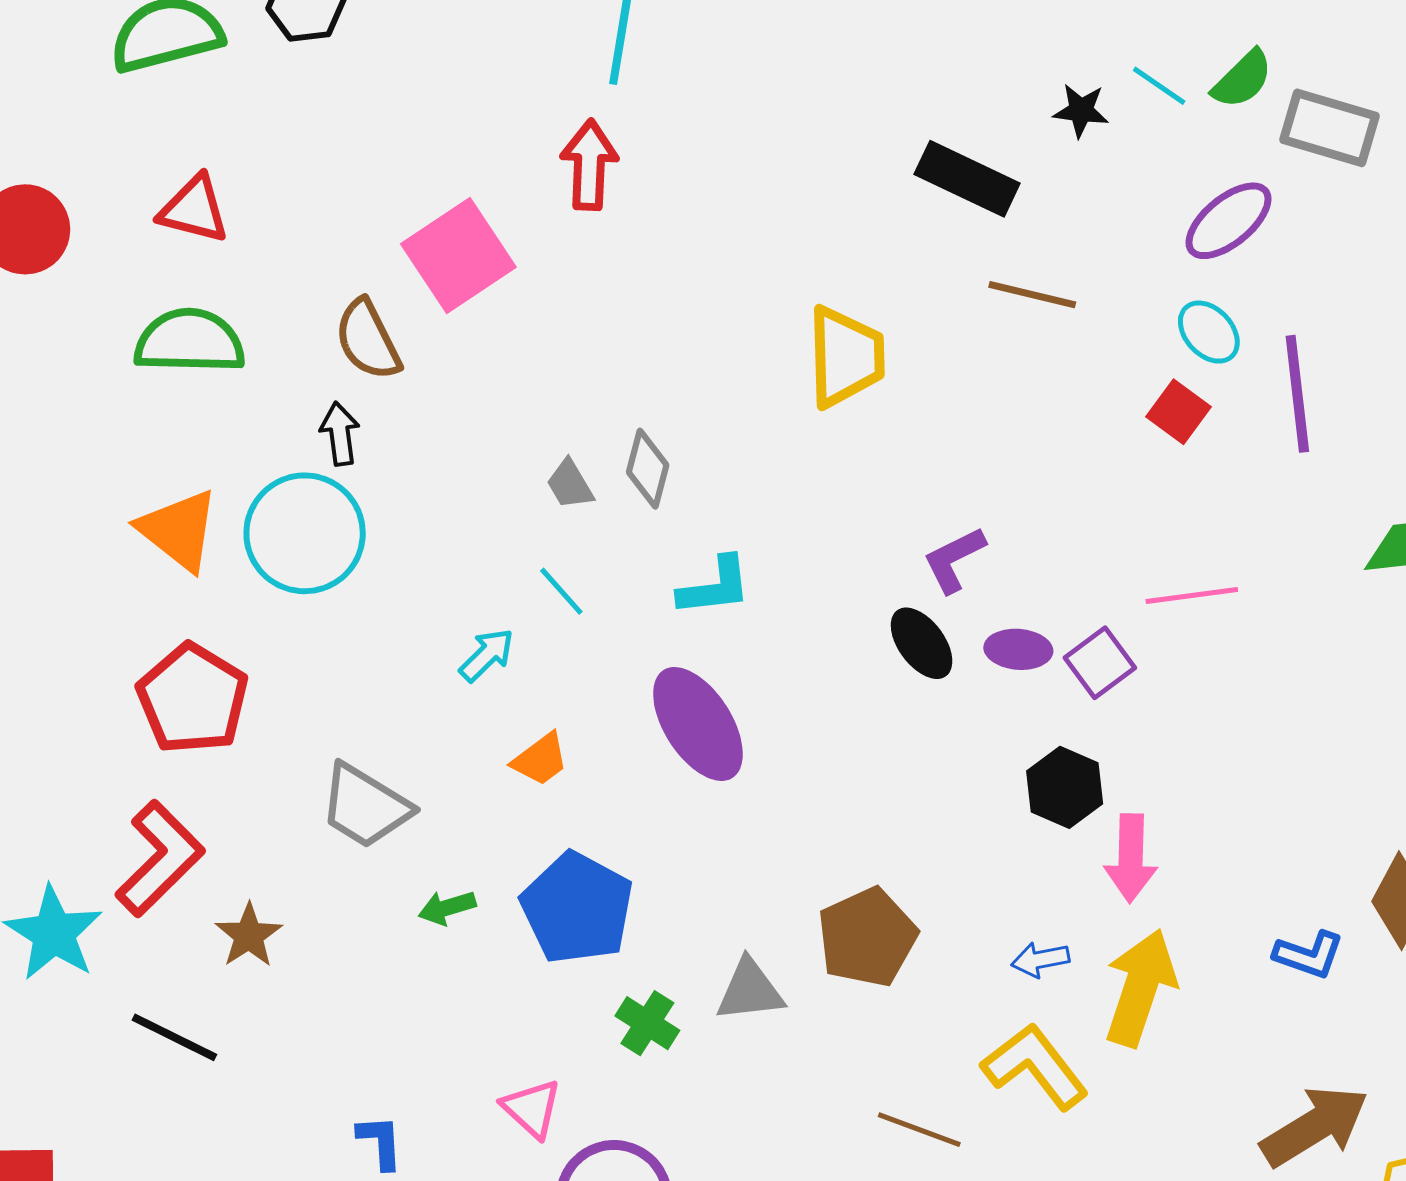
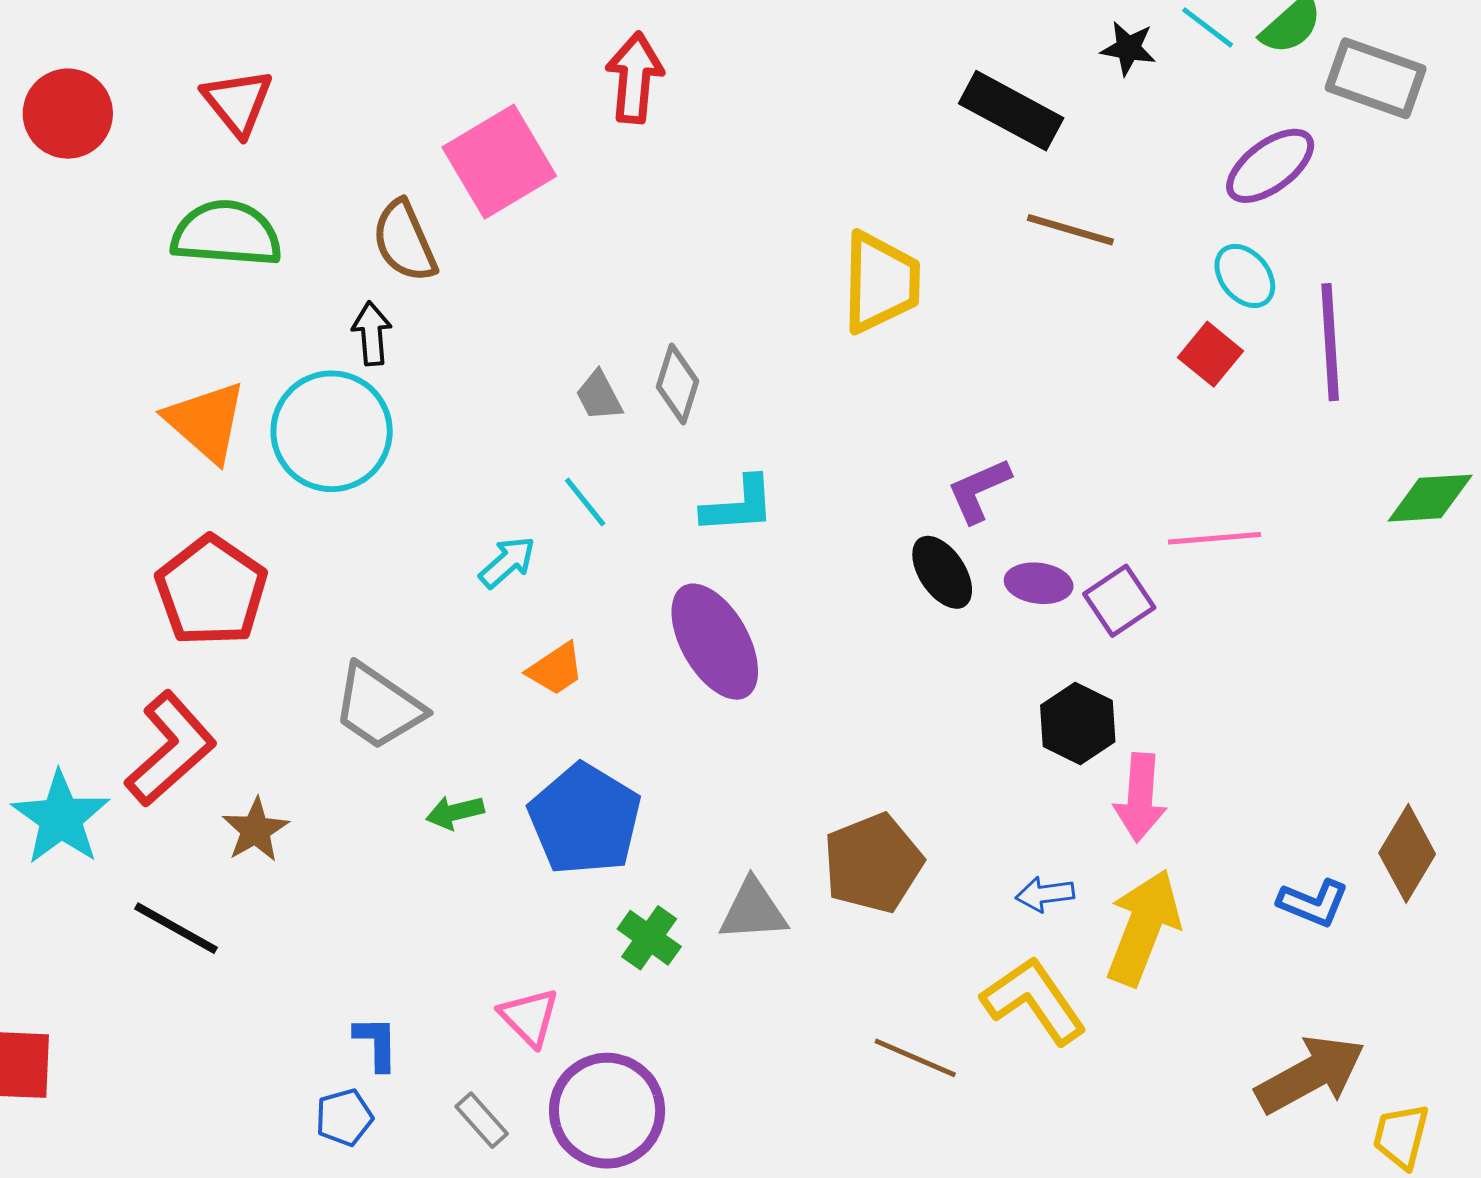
red triangle: (194, 209) -> (238, 102), turned 34

